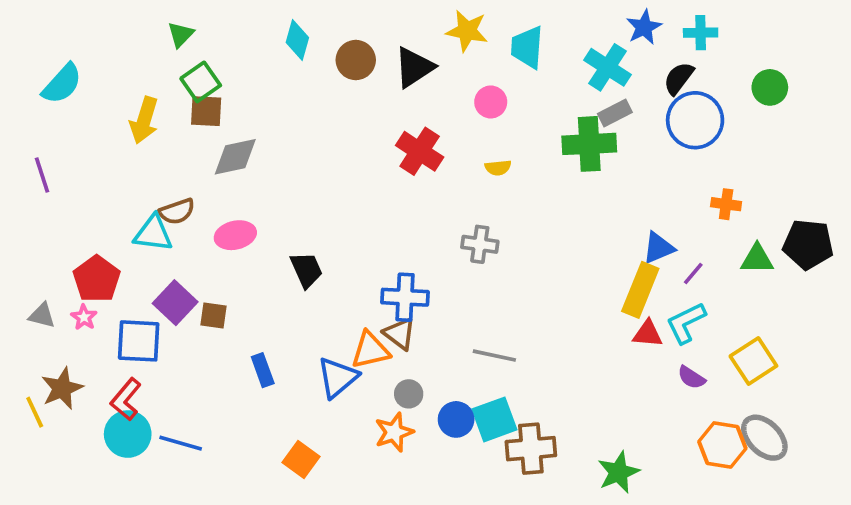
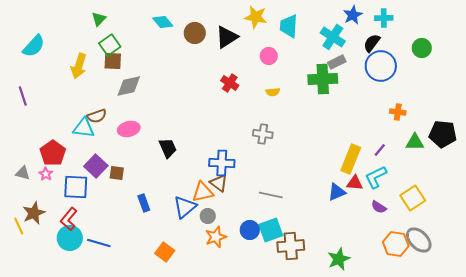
cyan diamond: (297, 40) -> (163, 22), turned -55
red cross: (420, 151) -> (230, 83), size x0.7
blue triangle: (659, 248) -> (337, 192), moved
gray circle: (409, 394) -> (208, 216), moved

